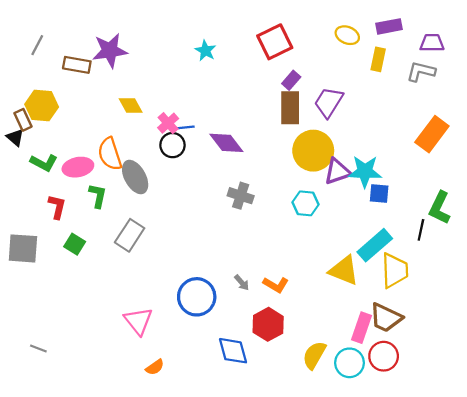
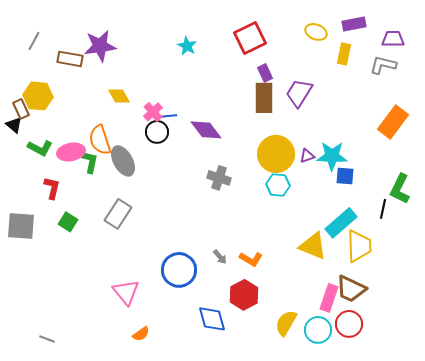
purple rectangle: (291, 80) -> (265, 73), turned -66
yellow circle: (313, 151) -> (276, 154), moved
purple triangle: (337, 172) -> (307, 156), size x0.6
green L-shape: (98, 196) -> (90, 162), moved
gray line: (38, 349) -> (47, 339), moved

